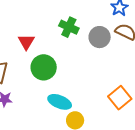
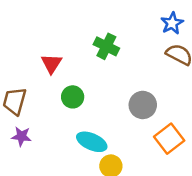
gray circle: (100, 37) -> (143, 105), moved
green circle: (44, 67) -> (73, 97), size x0.7

